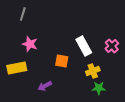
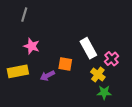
pink cross: (112, 46) -> (112, 59), moved
yellow cross: (93, 71) -> (98, 75), turned -32
purple arrow: (45, 86) -> (47, 76), moved

